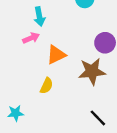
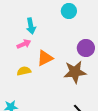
yellow semicircle: (47, 86) -> (24, 71), moved, turned -128

